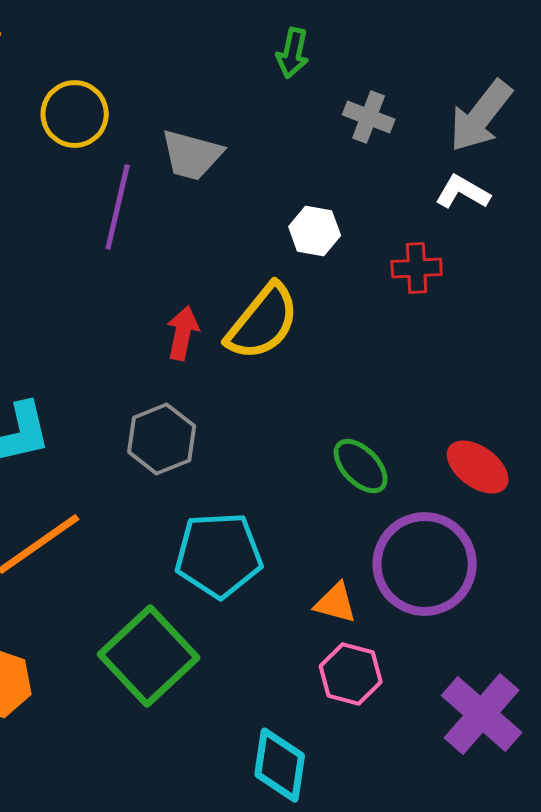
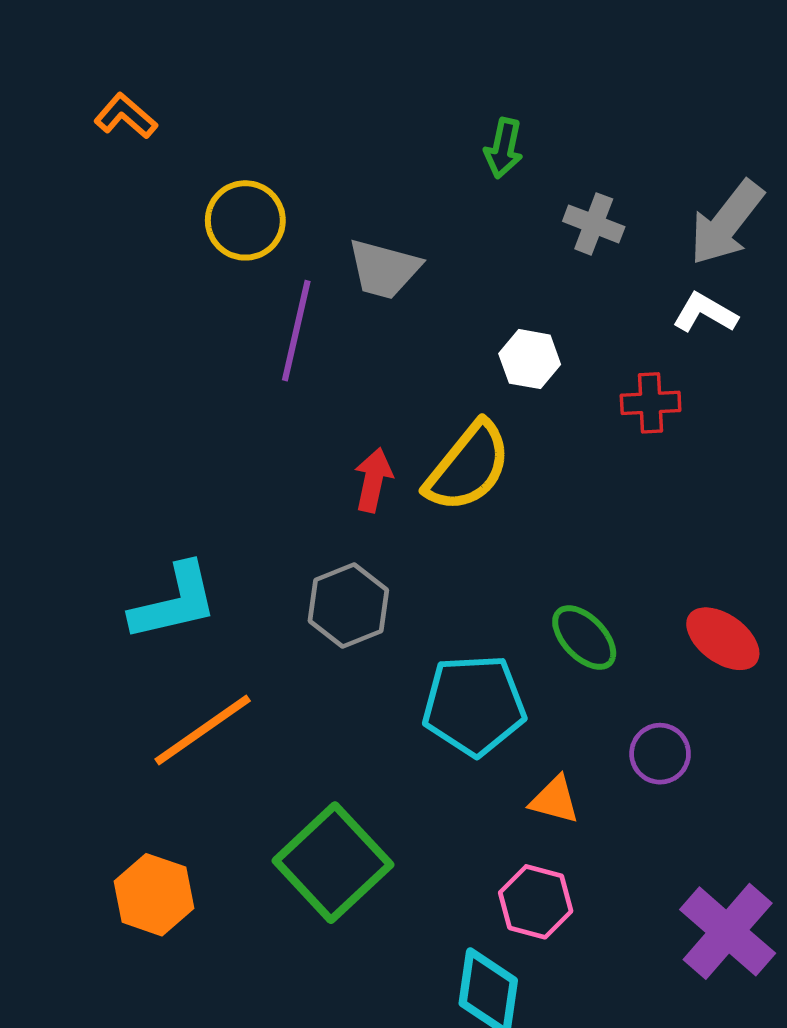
cyan pentagon: (219, 555) -> (474, 705), moved
purple circle: (425, 564) -> (660, 754), size x0.5
pink hexagon: (351, 674) -> (536, 902), moved

